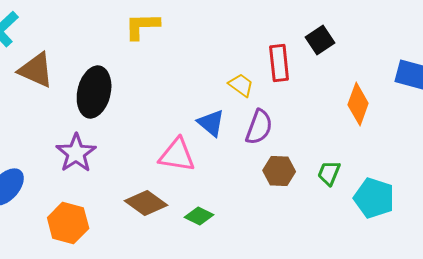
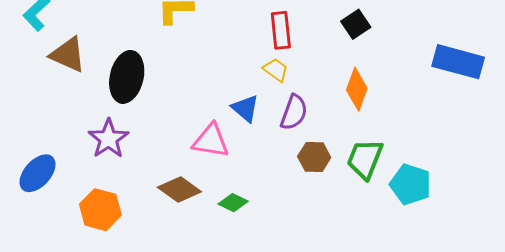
red rectangle: (279, 63) -> (281, 30), moved
orange diamond: (358, 104) -> (357, 89), moved
green trapezoid: (329, 173) -> (365, 159), size x1.6

